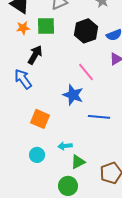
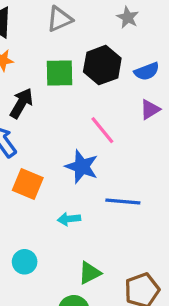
green square: (46, 26) -> (59, 73), moved
orange square: (40, 119) -> (28, 184), moved
cyan arrow: (65, 146) -> (69, 219), moved

